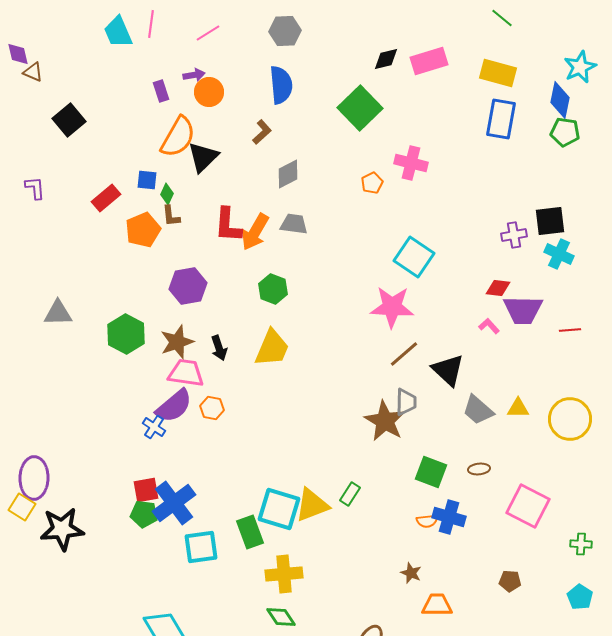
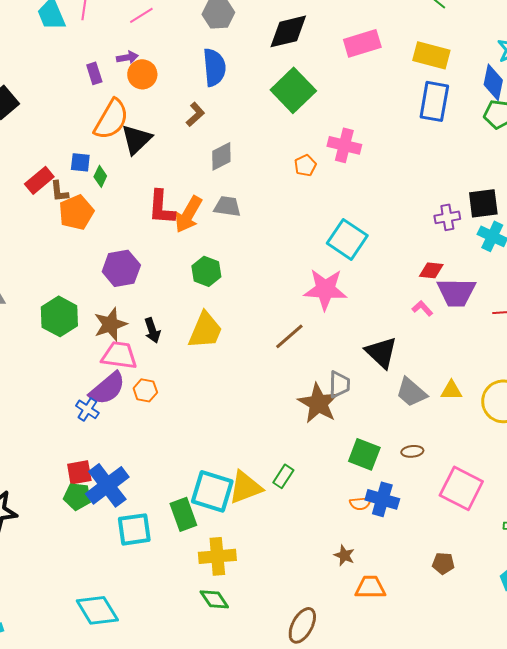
black diamond: (386, 59) -> (288, 31), moved, size x1.6
brown L-shape: (171, 216) -> (59, 191), moved
brown line: (404, 354) -> (289, 336), moved

